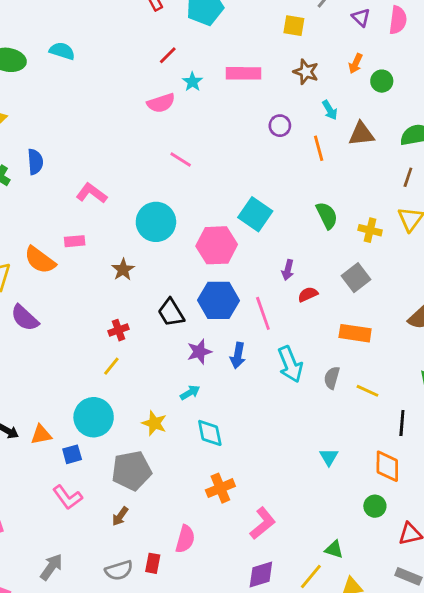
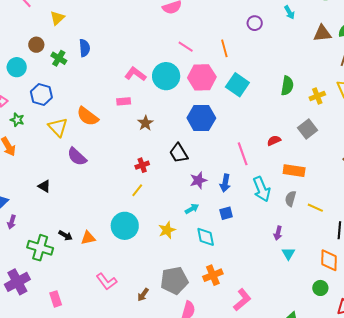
brown triangle: (361, 134) -> (322, 33), moved
orange line: (319, 148) -> (224, 48), moved
pink L-shape: (91, 193) -> (135, 74), moved
green semicircle: (327, 215) -> (287, 86), turned 36
cyan circle: (156, 222) -> (166, 76), moved
yellow cross: (370, 230) -> (317, 96), turned -35
pink rectangle: (75, 241) -> (124, 101), moved
pink hexagon: (217, 245) -> (202, 77), moved
purple arrow: (288, 270) -> (278, 233), moved
blue hexagon: (218, 300) -> (201, 118), moved
orange rectangle: (355, 333) -> (294, 171), moved
yellow star: (154, 423) -> (167, 230), turned 30
blue square: (72, 454) -> (226, 213), moved
gray pentagon: (132, 471) -> (174, 281), moved

